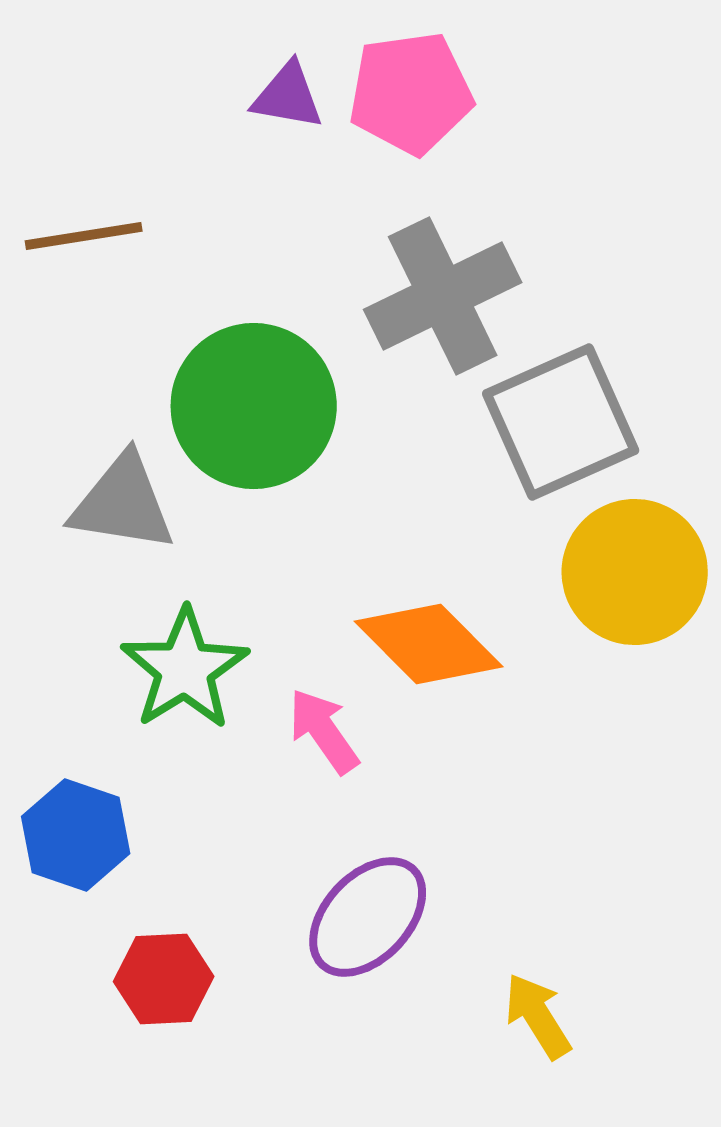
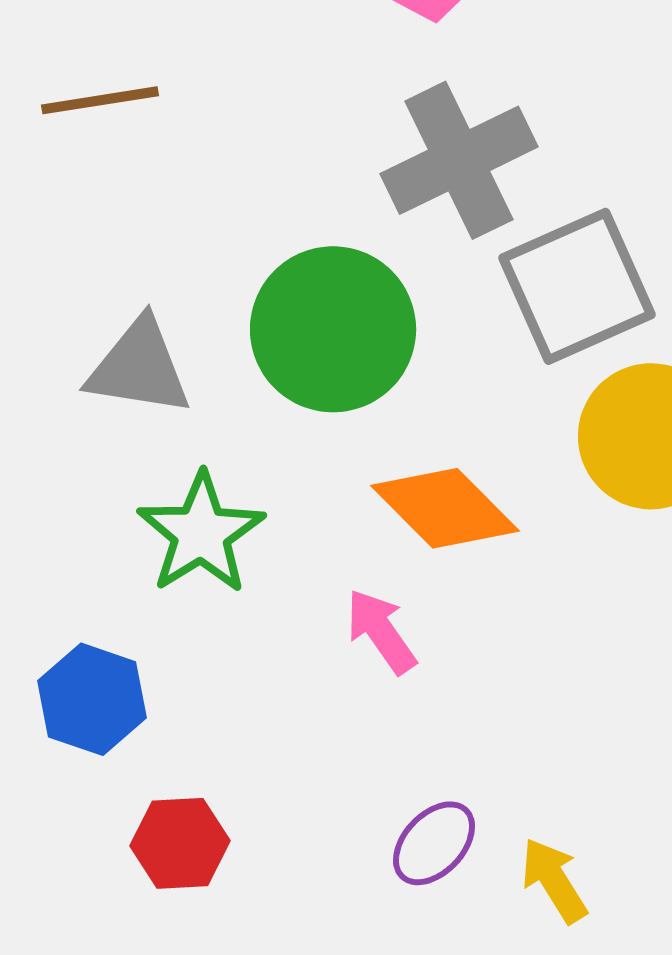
green circle: (254, 406) -> (333, 329), moved
pink arrow: (324, 731) -> (381, 631), moved
purple ellipse: (368, 917) -> (434, 843), moved, size x0.7

